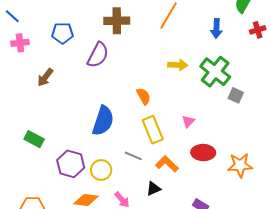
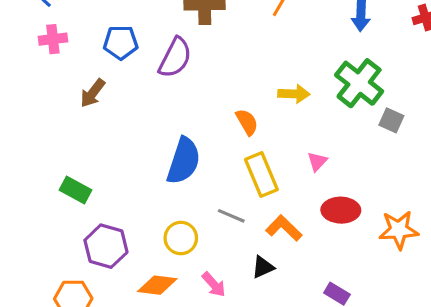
blue pentagon: (62, 33) -> (121, 42), moved
yellow arrow: (178, 65) -> (294, 94), moved
purple hexagon: (71, 164) -> (106, 246), moved

